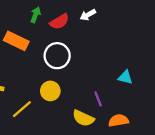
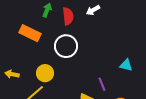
red semicircle: (59, 22) -> (68, 16), turned -66
yellow circle: (50, 91) -> (45, 73), moved

